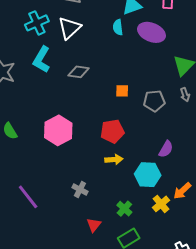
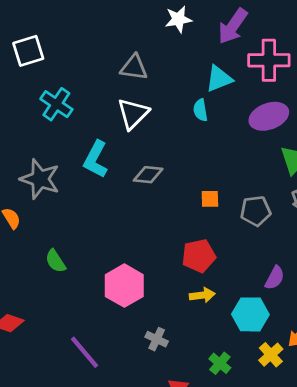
cyan cross: (37, 23) -> (56, 104), moved, turned -30
purple ellipse: (151, 32) -> (269, 116), moved, turned -40
pink hexagon: (58, 130) -> (124, 286), moved

